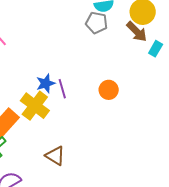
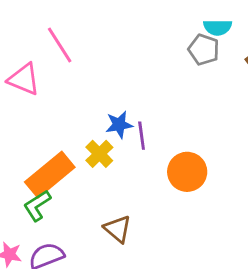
orange circle: (109, 90) -> (187, 172), moved, size x1.4
yellow cross: (35, 106) -> (99, 154), size x0.7

